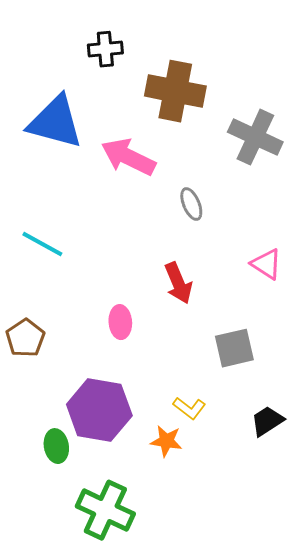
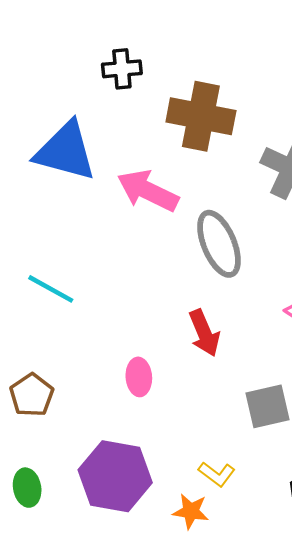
gray ellipse: (191, 204) -> (219, 244), size x1.8
green ellipse: (56, 446) -> (27, 488), moved

